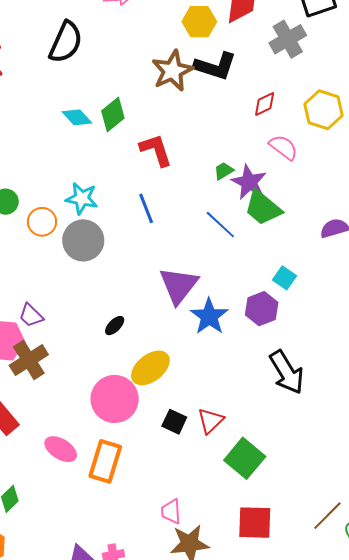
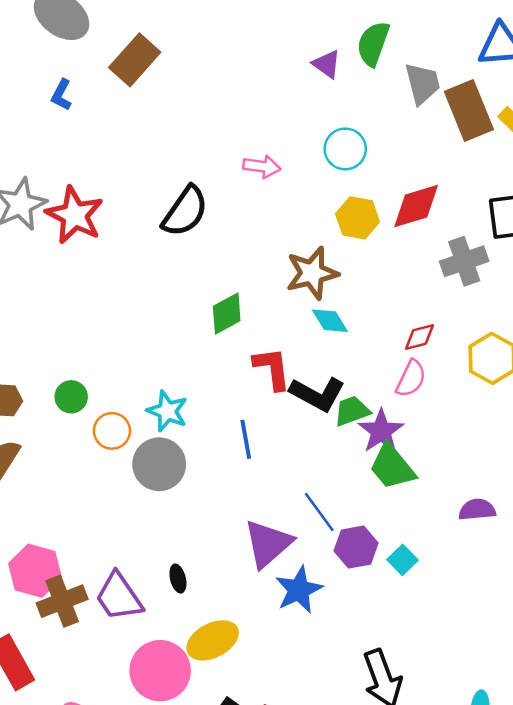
black L-shape: (215, 66) -> (317, 394), moved
cyan diamond: (77, 117) -> (330, 321), moved
pink semicircle: (283, 147) -> (411, 379), moved, turned 68
green trapezoid: (224, 171) -> (352, 411), size x1.4
blue line: (220, 225) -> (319, 512), moved
purple hexagon: (262, 309) -> (356, 547), moved
purple trapezoid: (31, 316) -> (119, 597), moved, size x1.6
black ellipse: (115, 326) -> (178, 579), turned -70

